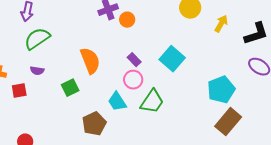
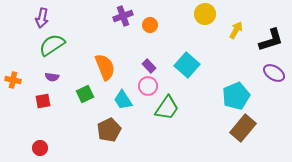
orange circle: (127, 20) -> (150, 25), moved
red square: (19, 91) -> (43, 101), moved
cyan trapezoid: (117, 102) -> (123, 100), moved

